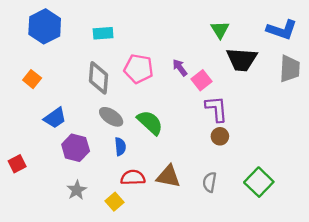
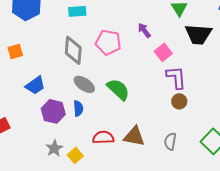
purple arrow: (180, 68) -> (144, 30), moved
orange square: (32, 79) -> (15, 51), turned 35
blue semicircle: (120, 147) -> (78, 108), moved
yellow square: (115, 202) -> (75, 155), moved

